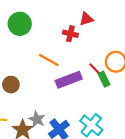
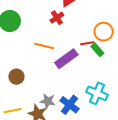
red cross: (70, 34) -> (57, 18), turned -32
red line: (95, 69) -> (87, 43), turned -40

